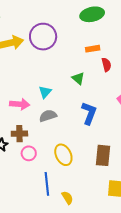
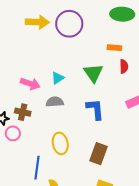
green triangle: (78, 78) -> (93, 73), size x1.5
blue L-shape: (89, 113) -> (95, 109), turned -40
pink circle: (29, 153) -> (13, 133), moved

